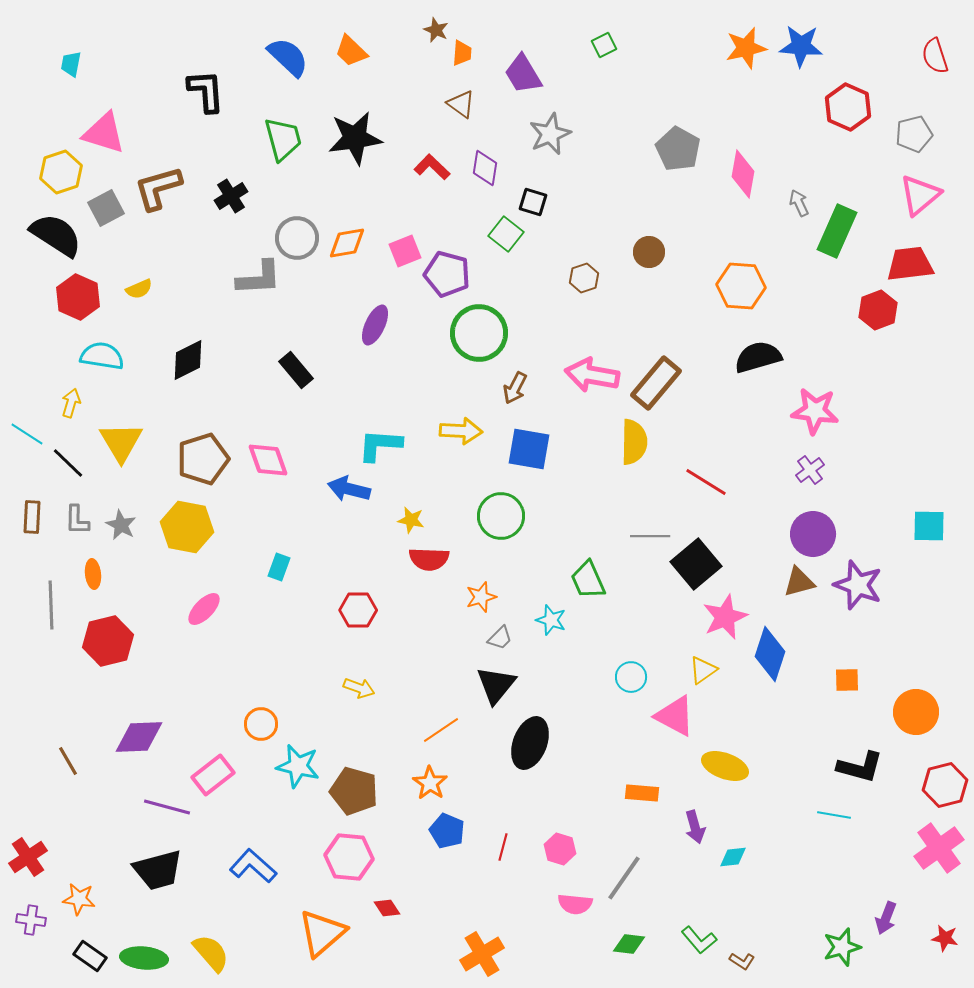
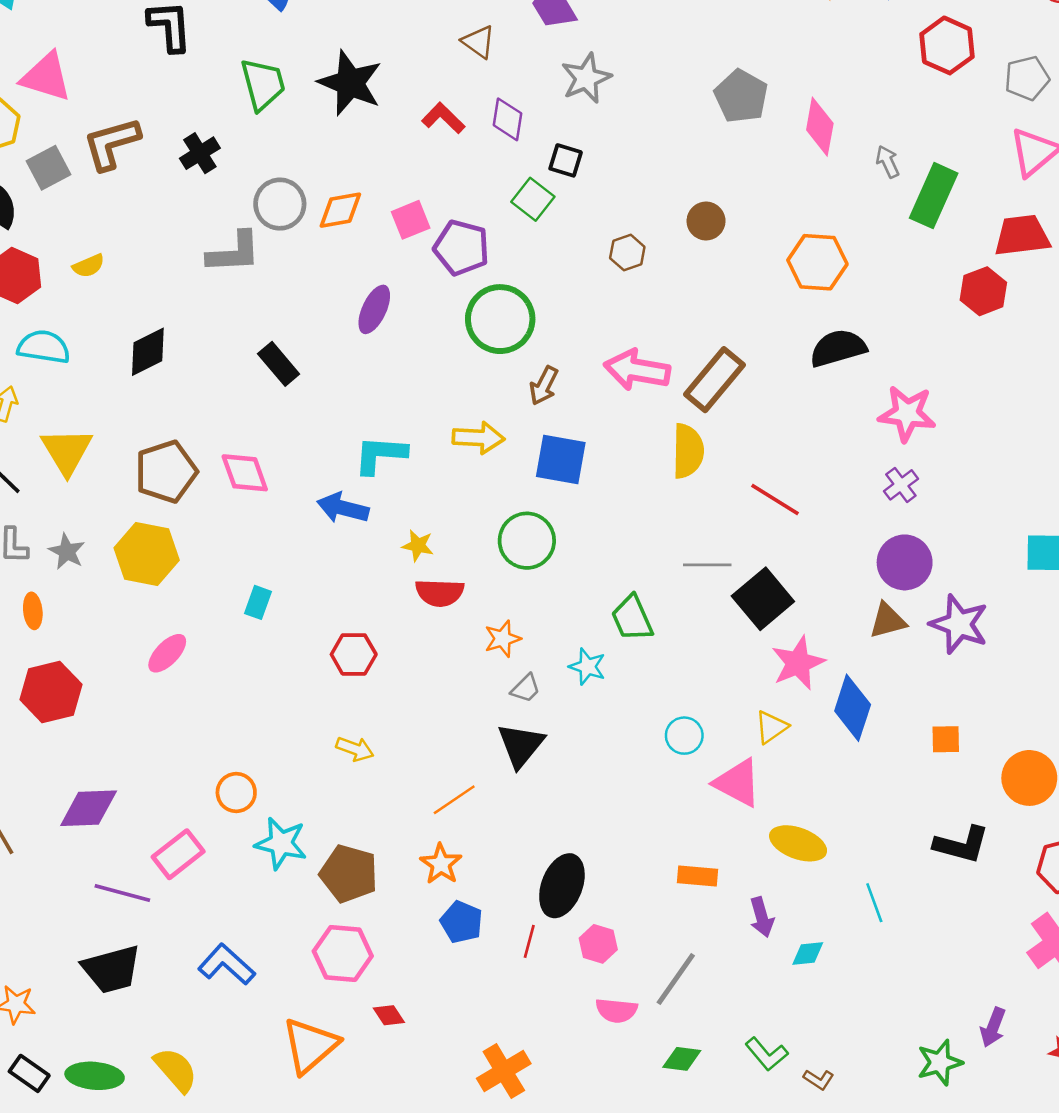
black star: (355, 138) -> (350, 83), turned 30
black ellipse: (530, 743) -> (562, 886), moved
cyan line: (834, 815) -> (874, 903), moved, turned 60

